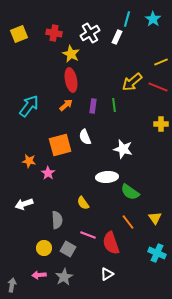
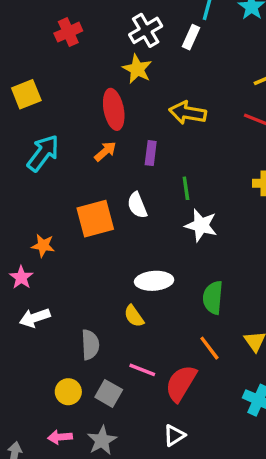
red cross: (54, 33) -> (68, 32), moved, turned -35
yellow square: (19, 34) -> (26, 94), moved
yellow star: (71, 54) -> (137, 69), moved
yellow arrow: (132, 82) -> (188, 113), moved, turned 50
green line: (114, 105) -> (186, 188), moved
pink star: (48, 173) -> (21, 277), moved
white ellipse: (107, 177) -> (154, 281), moved
green semicircle: (130, 192) -> (213, 298), turned 60
red semicircle: (111, 243) -> (181, 383), turned 50

